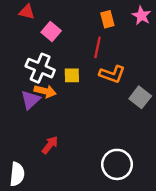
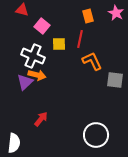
orange L-shape: (112, 74) -> (92, 61), turned -135
yellow square: (72, 75) -> (59, 44), moved
gray square: (140, 97) -> (115, 80), turned -30

